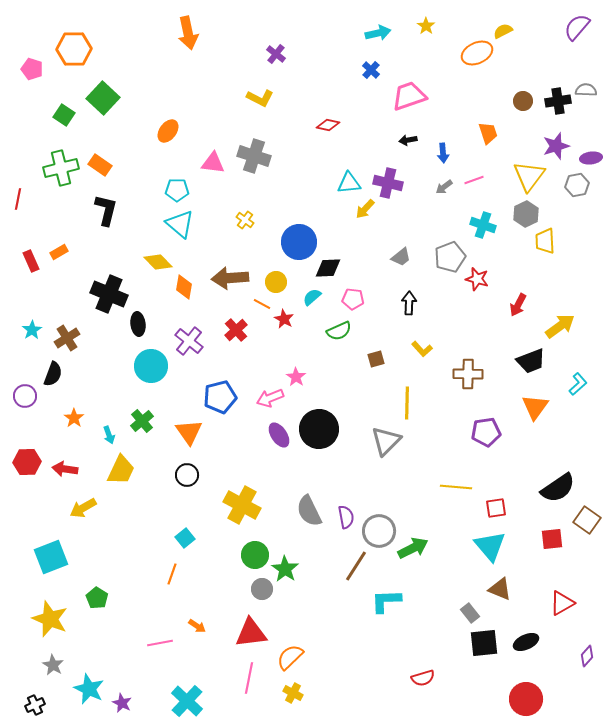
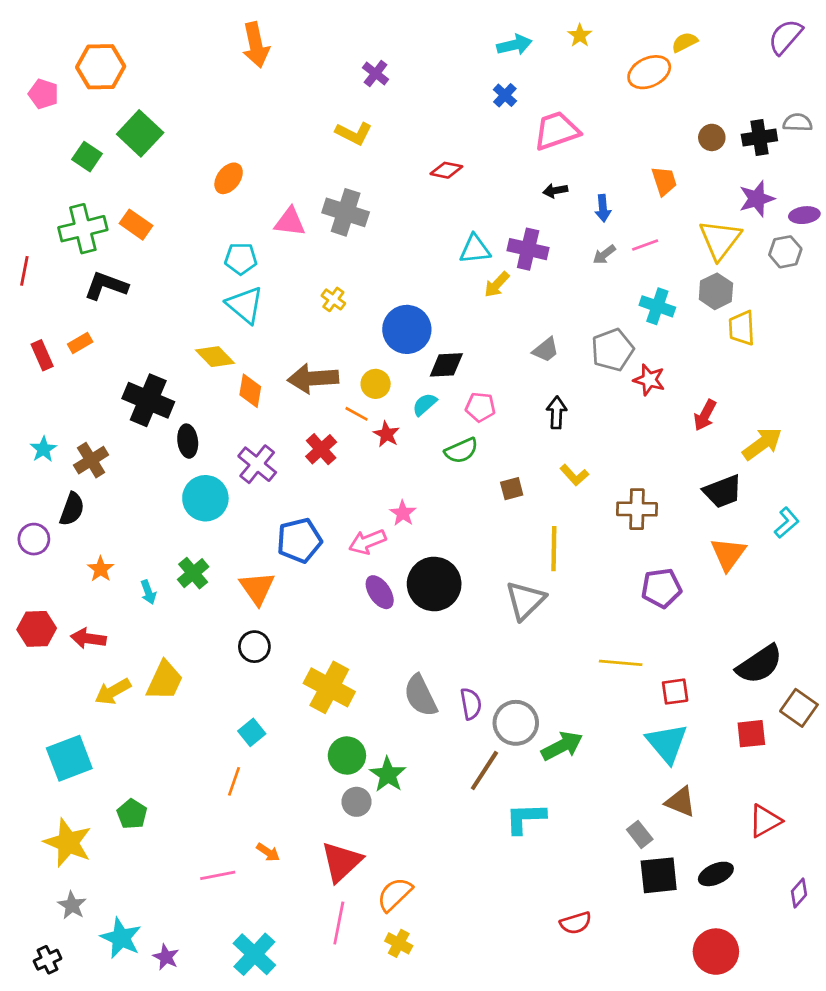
black L-shape: (106, 210) -> (106, 286), moved, turned -84
yellow trapezoid: (121, 470) -> (165, 681), moved
red triangle: (251, 633) -> (342, 862), turned -36

